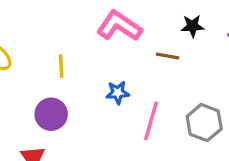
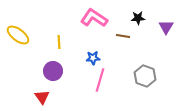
pink line: (151, 121) -> (100, 80), moved

